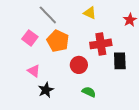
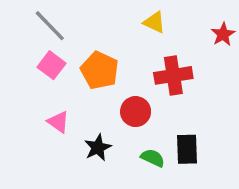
gray line: (48, 15) -> (50, 26), moved
black rectangle: (120, 61) -> (187, 149), moved
black star: (46, 90) -> (98, 148), moved

